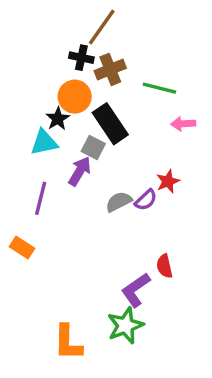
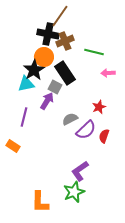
black cross: (81, 58) -> (48, 34), size x1.5
black star: (58, 119) -> (34, 70), size x1.5
purple semicircle: (146, 200) -> (86, 130), moved, size x1.5
red semicircle: (164, 266) -> (104, 136), moved, turned 32

